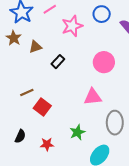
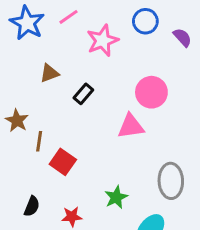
brown star: (14, 38) -> (17, 121), moved
brown line: (27, 92) -> (39, 141), turned -56
pink triangle: (93, 97) -> (131, 126), moved

